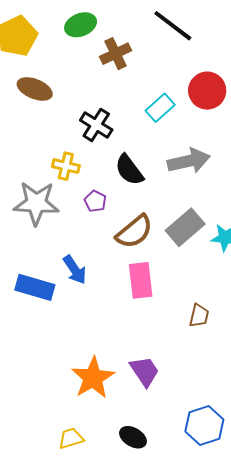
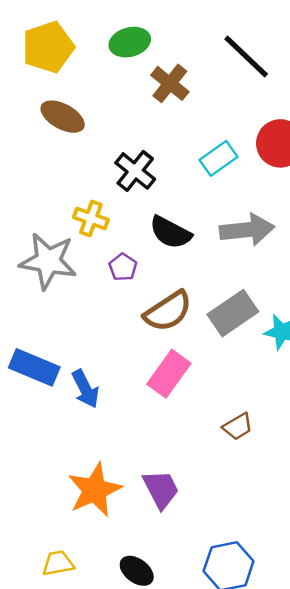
brown cross: (116, 54) -> (170, 83), turned -32
black semicircle: (129, 170) -> (170, 232), turned -32
blue arrow: (75, 270) -> (85, 389), moved
pink rectangle: (141, 280) -> (169, 374), turned 36
brown trapezoid: (199, 316) -> (238, 427), turned 40

